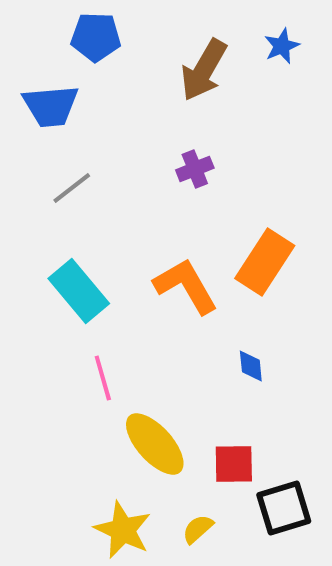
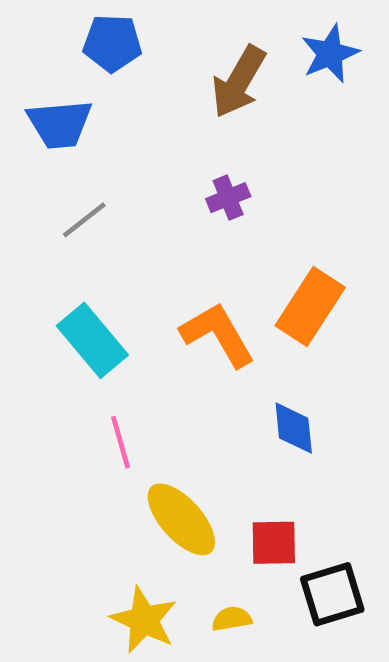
blue star: (282, 46) -> (330, 54), size x1.4
blue diamond: (251, 366) -> (294, 428), size x1.4
yellow semicircle: (198, 529) -> (232, 619), turned 32

